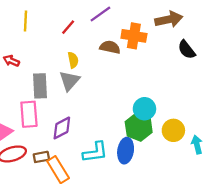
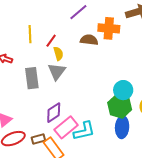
yellow line: (25, 21) -> (30, 34), moved
red line: (68, 27) -> (51, 41), moved
pink rectangle: (29, 114) -> (66, 127), moved, turned 60
blue ellipse: (126, 151) -> (122, 127), moved

